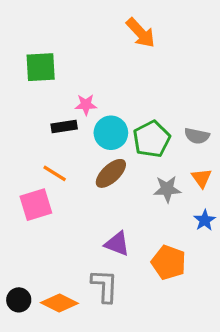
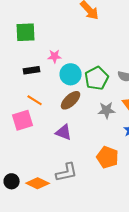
black rectangle: (64, 127) -> (32, 70), moved
purple triangle: (117, 244) -> (64, 132), moved
gray L-shape: (105, 286) -> (67, 172), turned 75

